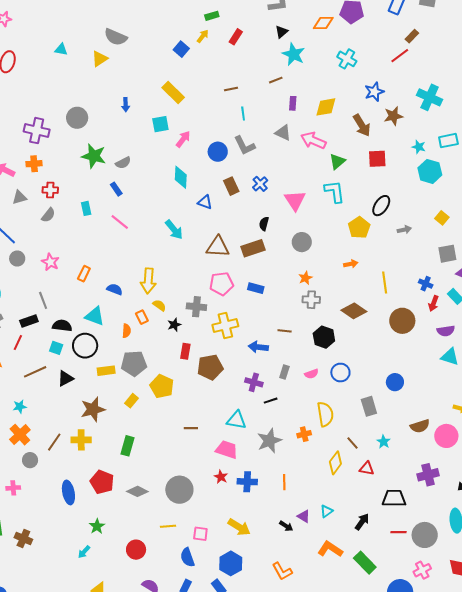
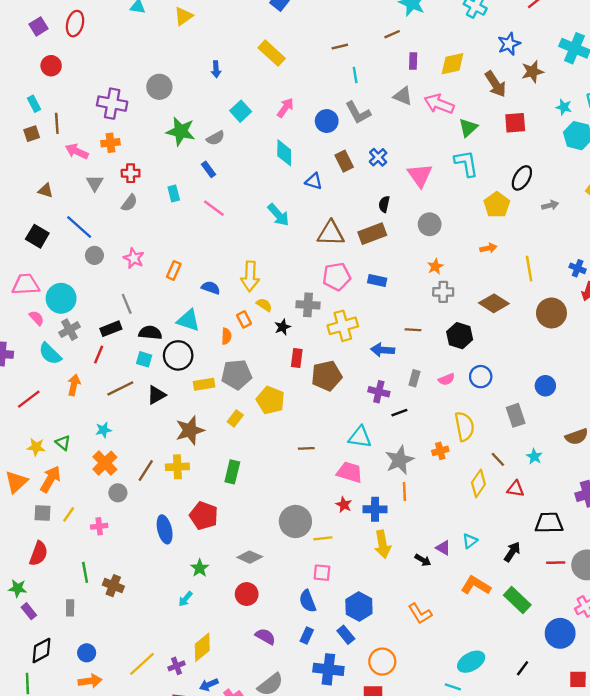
cyan square: (160, 124) -> (241, 111), moved, turned -30
gray triangle: (20, 197) -> (95, 183), turned -42
orange line: (284, 482) -> (404, 492), moved
gray diamond: (137, 491) -> (250, 557), moved
yellow line: (168, 526) -> (323, 538), moved
yellow arrow: (239, 527) -> (383, 544), moved, turned 50

